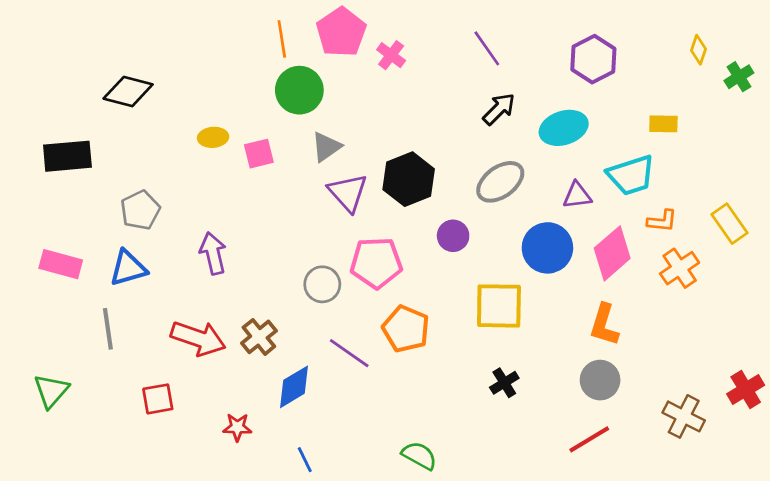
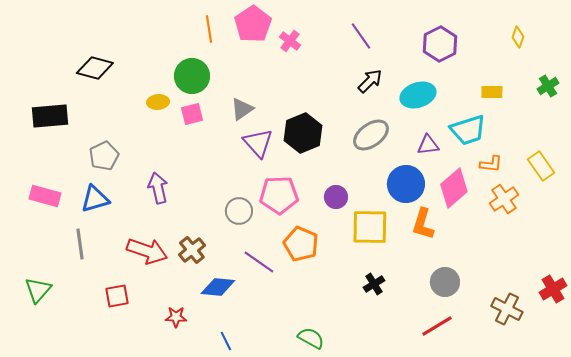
green cross: (739, 77) -> (548, 86), moved
green circle: (299, 90) -> (192, 76), moved
purple circle: (453, 236) -> (336, 197), moved
orange L-shape: (604, 325) -> (423, 224), moved
blue diamond: (294, 387) -> (218, 287), turned 36

